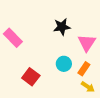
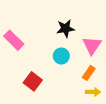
cyan circle: (64, 64) -> (61, 56), moved
yellow arrow: (88, 87) -> (93, 92), turned -32

